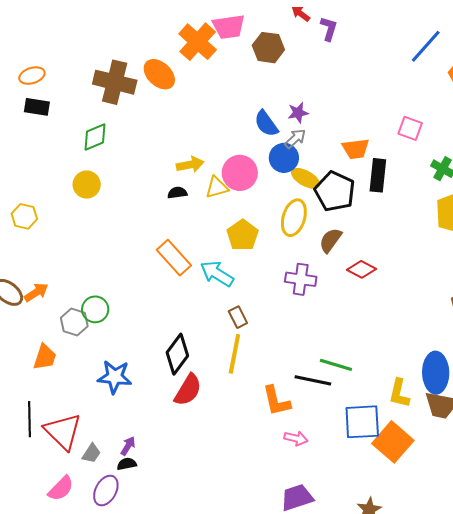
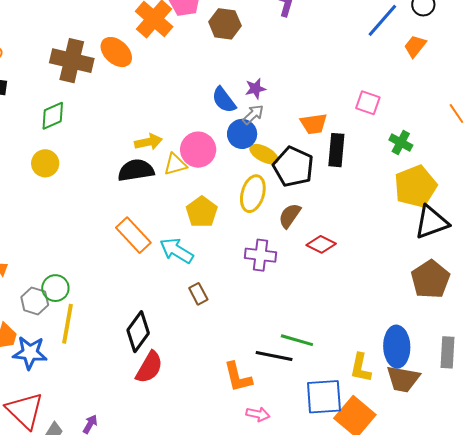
black semicircle: (177, 193) -> (136, 170), size x1.8
yellow line: (234, 354) -> (68, 324), moved
blue star: (115, 377) -> (30, 353), moved

